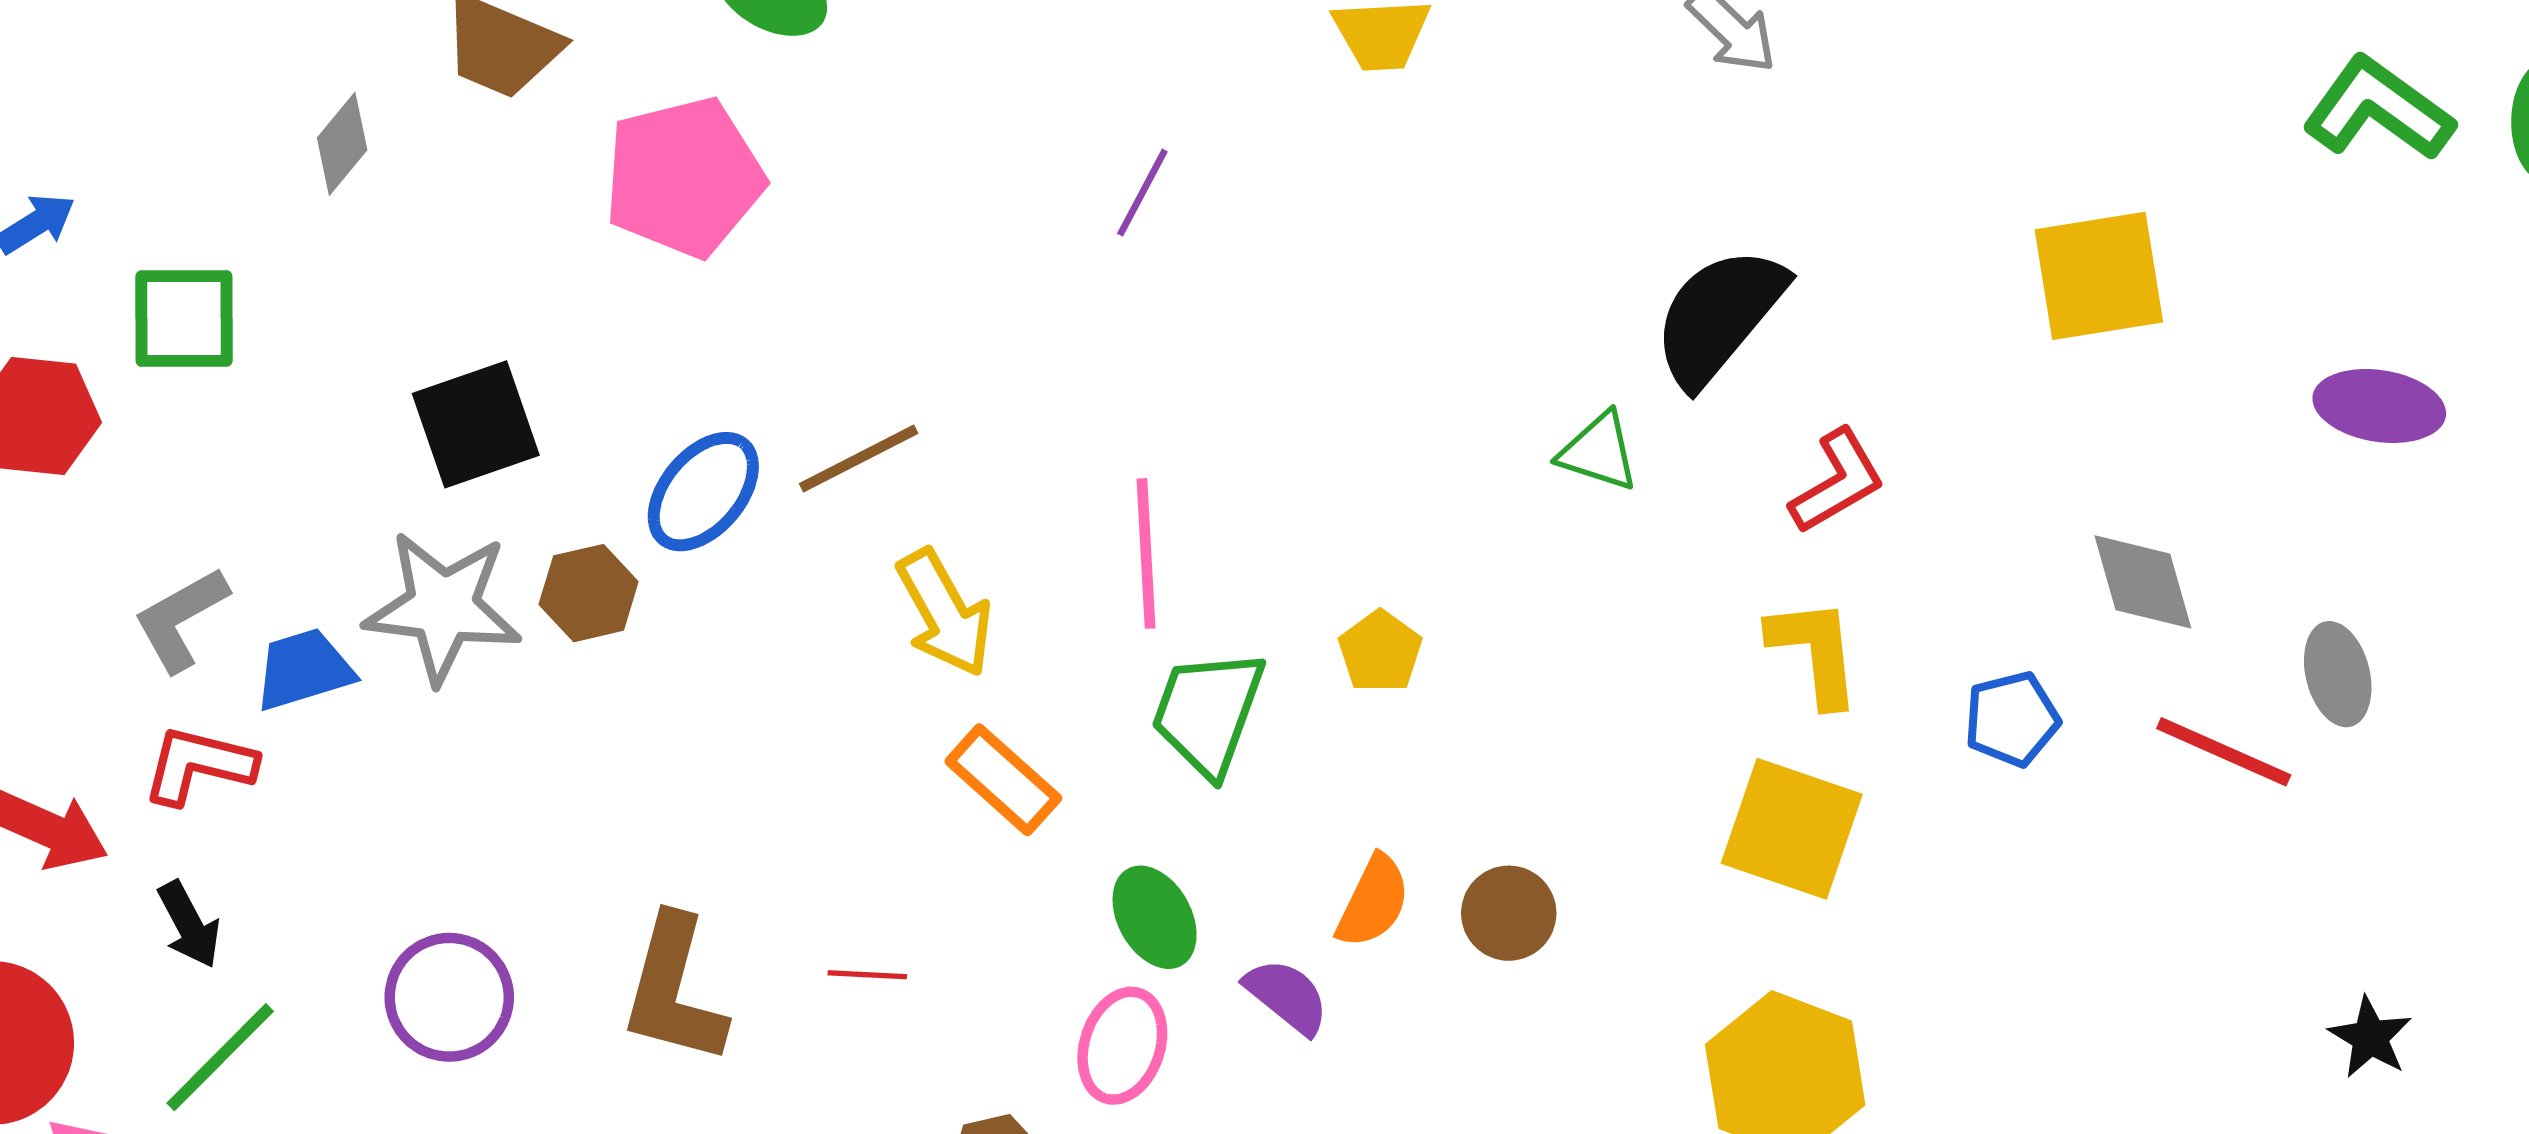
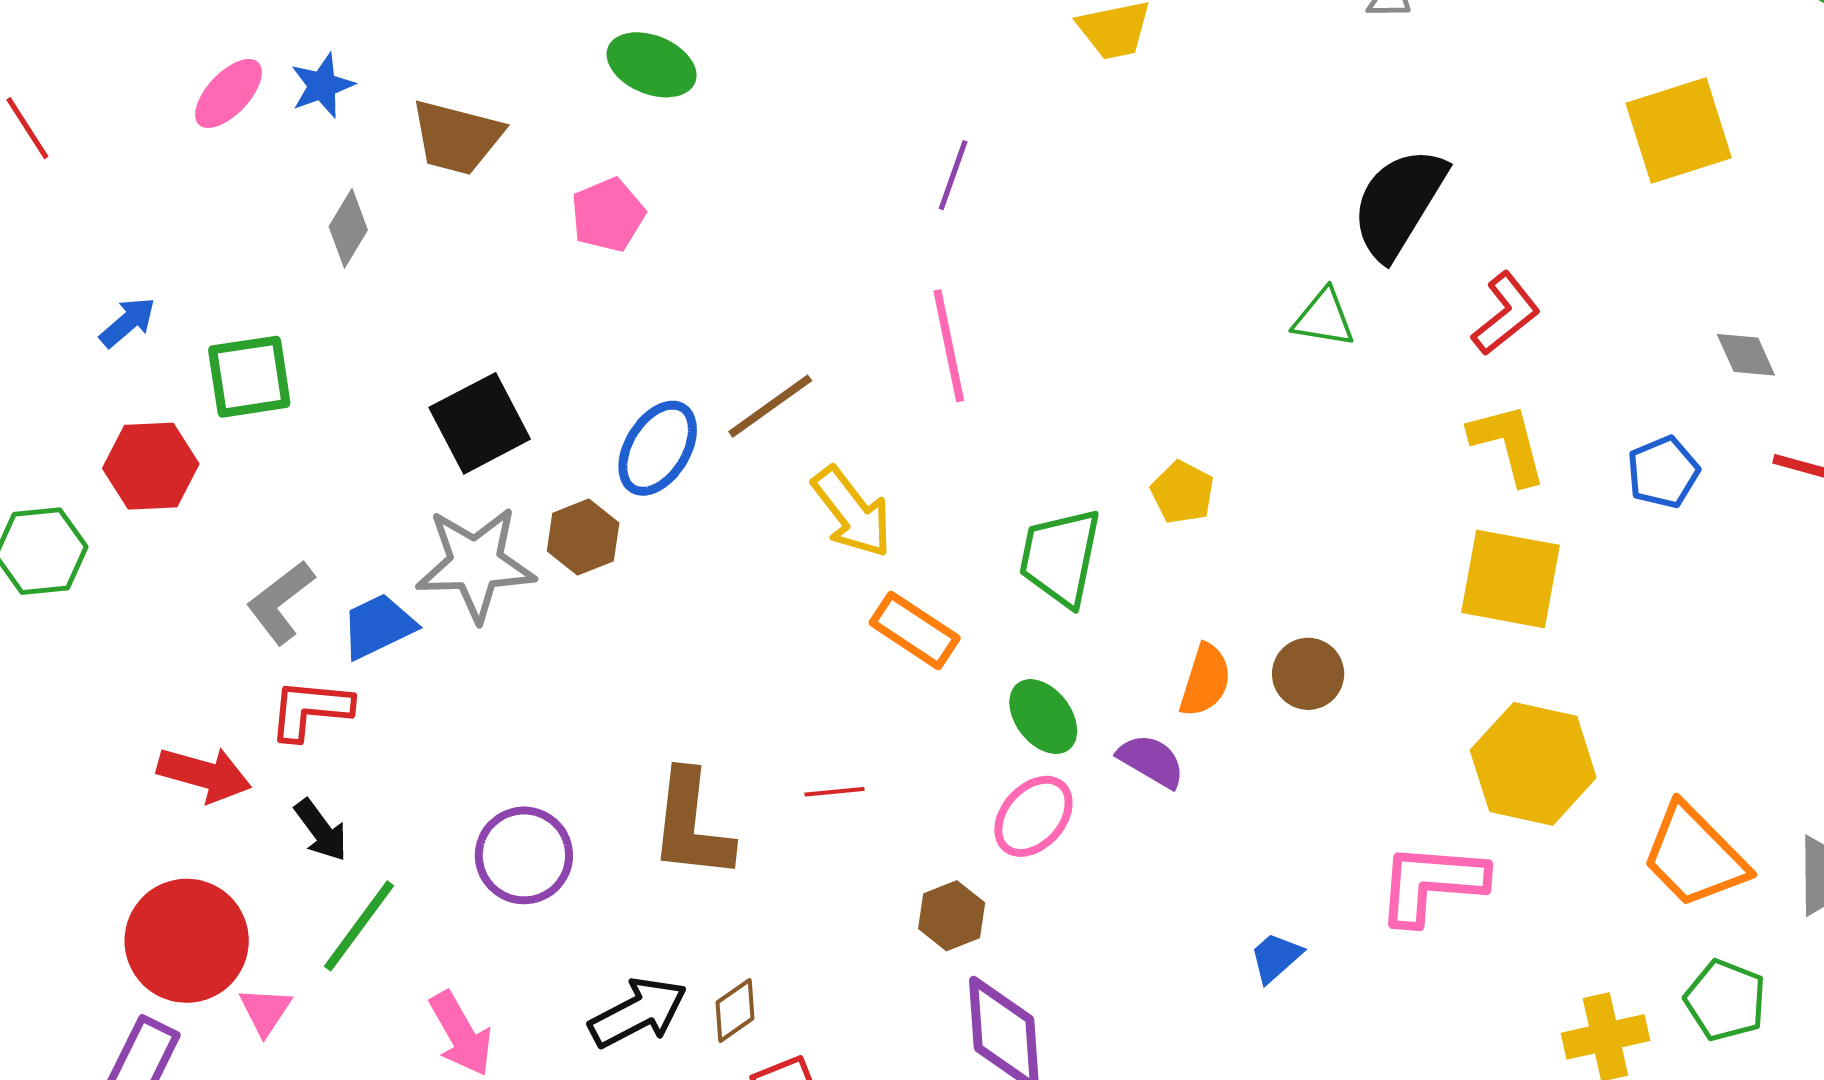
pink pentagon: (684, 177) -> (608, 215), size x0.6
pink line: (1146, 553) -> (949, 346), moved
gray diamond: (2143, 582) -> (1746, 355), size x0.7
pink ellipse: (1122, 1046) -> (1033, 816), turned 32

